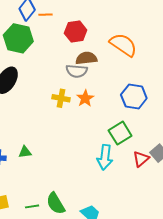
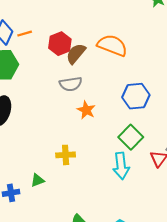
brown semicircle: (86, 58) -> (76, 54), moved, turned -30
yellow cross: (61, 98) -> (66, 155), moved

